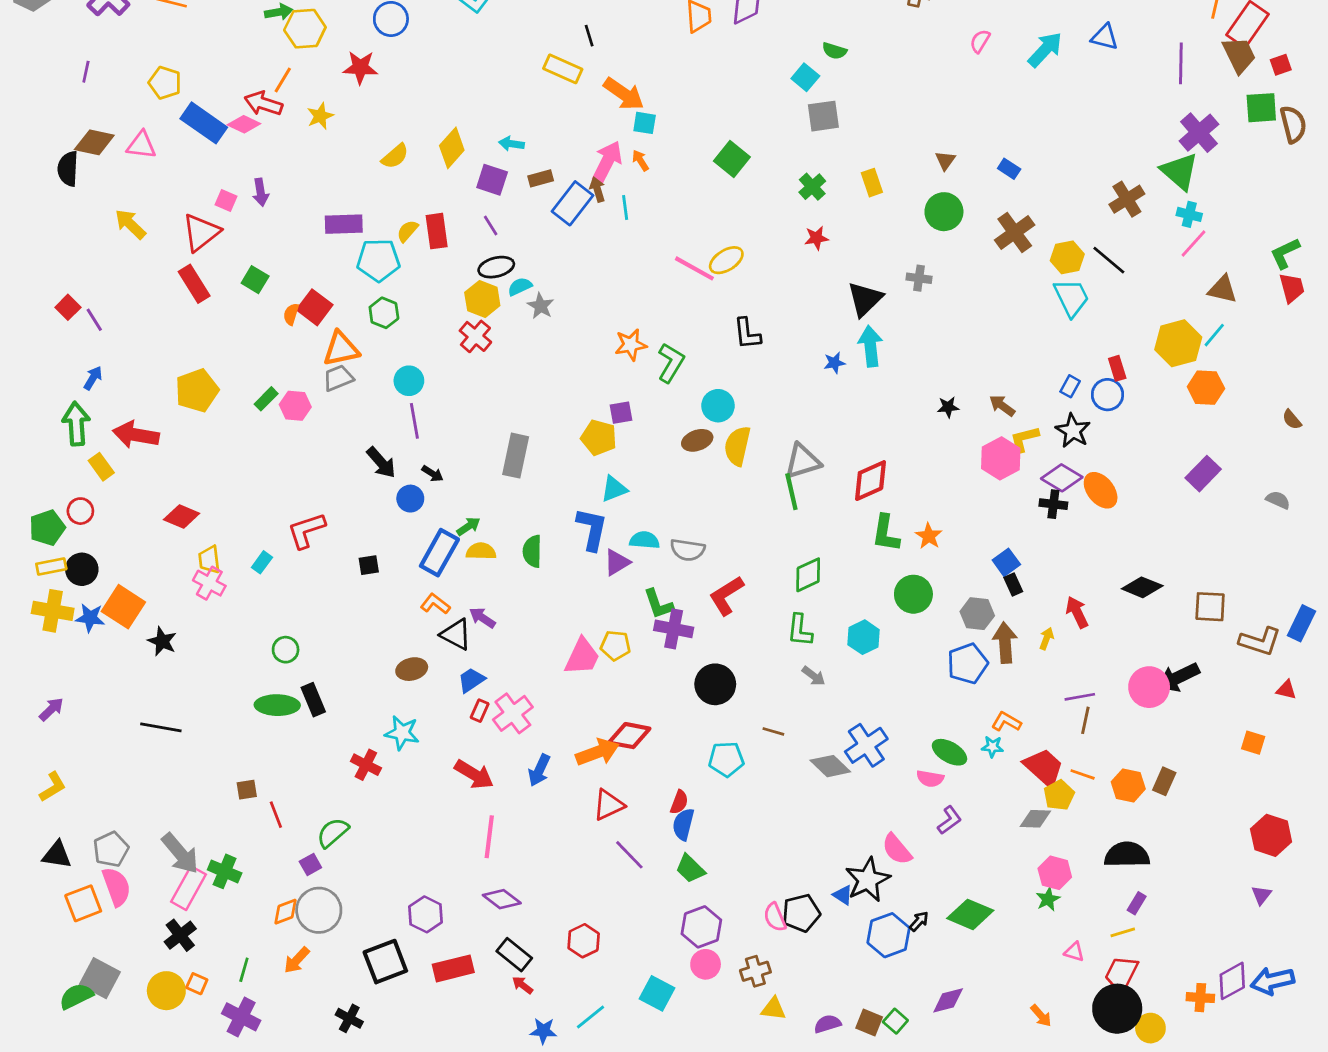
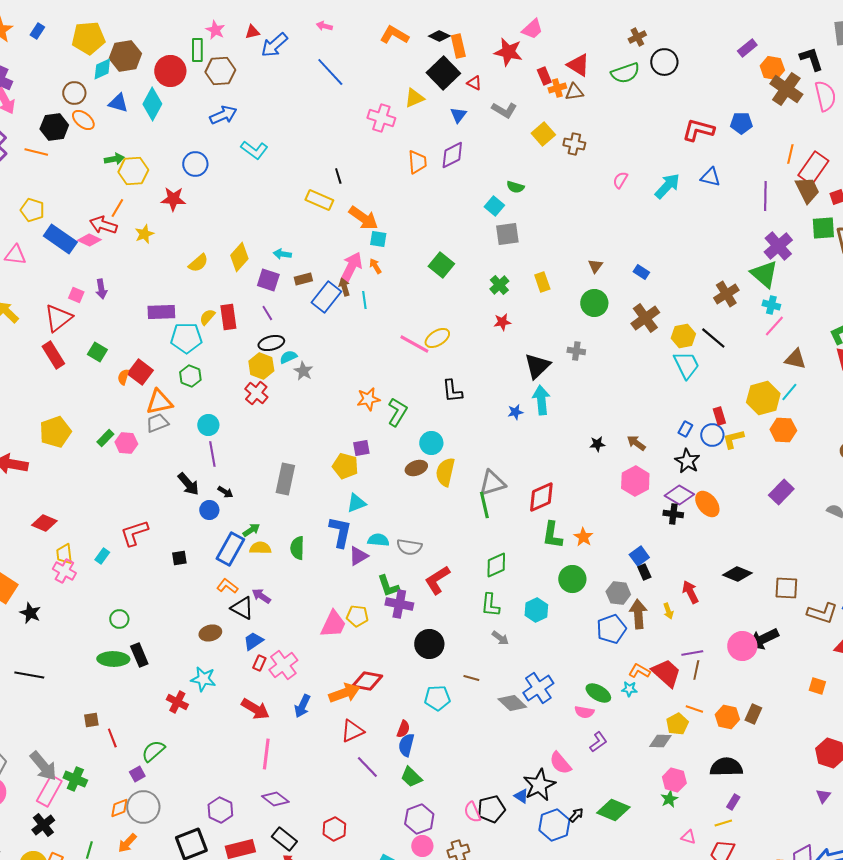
yellow L-shape: (1024, 439) -> (733, 439), moved
yellow arrow: (1047, 639) -> (668, 611), turned 140
red trapezoid: (1044, 767) -> (666, 673), moved

